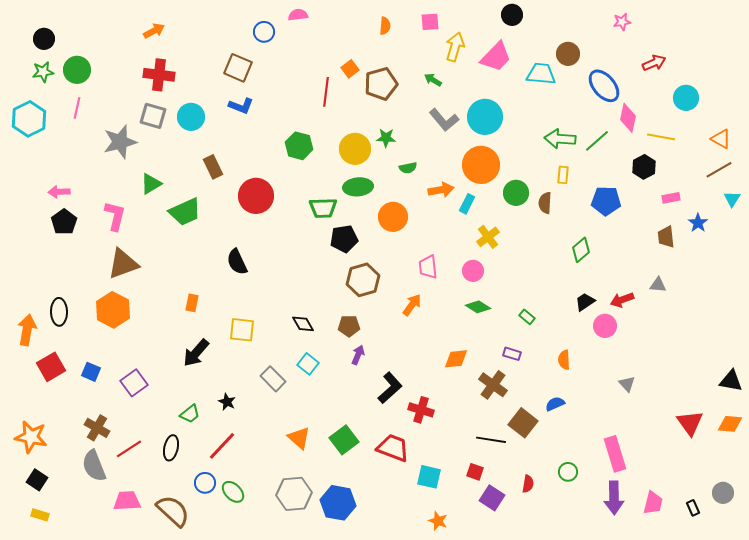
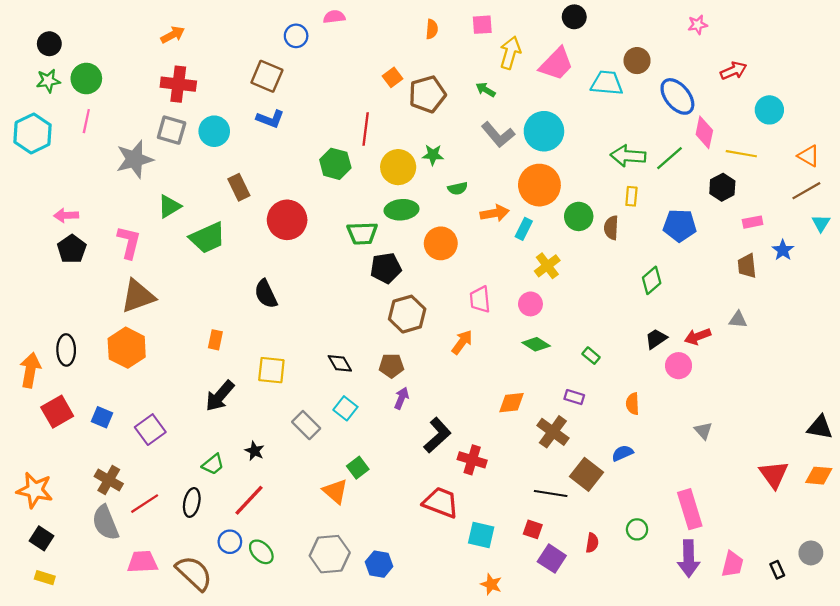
red line: (326, 92) -> (366, 129), moved
green square: (344, 440) -> (358, 468), moved, size x0.7
blue hexagon: (338, 503) -> (379, 564), size x0.7

